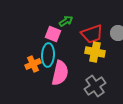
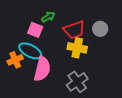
cyan ellipse: (48, 55) -> (30, 51), turned -65

